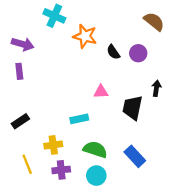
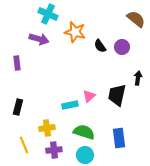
purple arrow: (23, 44) -> (39, 39), moved
pink triangle: (101, 92) -> (89, 96), moved, turned -40
black rectangle: (20, 121) -> (18, 107), turned -42
blue rectangle: (135, 156) -> (119, 138), turned 36

